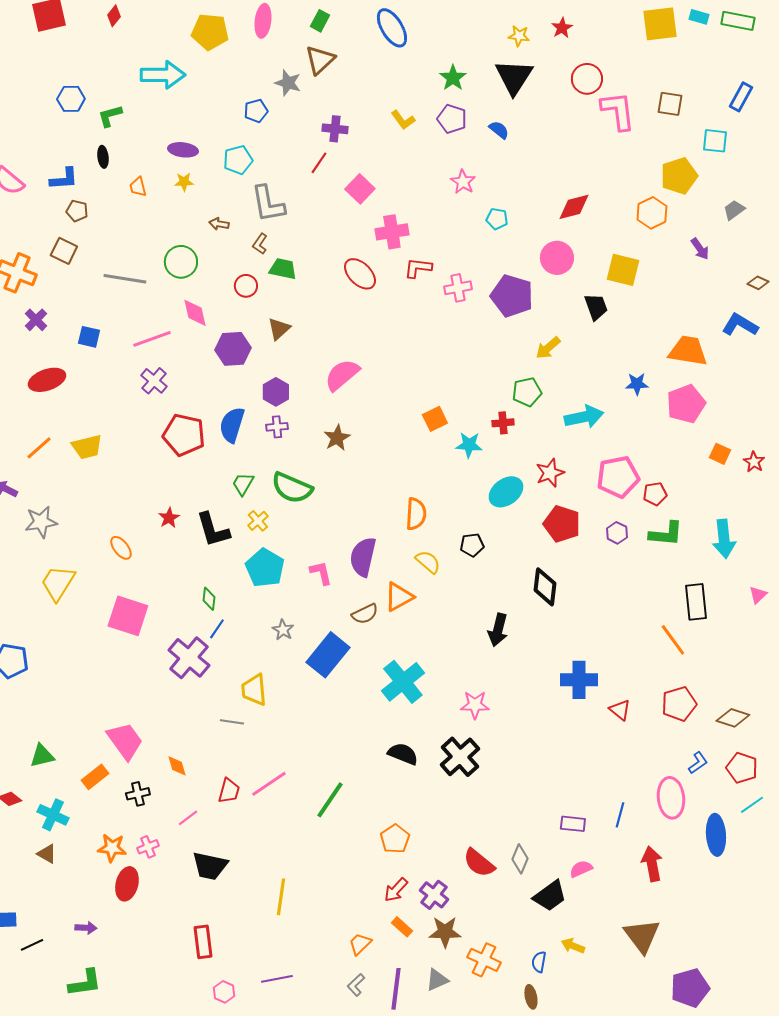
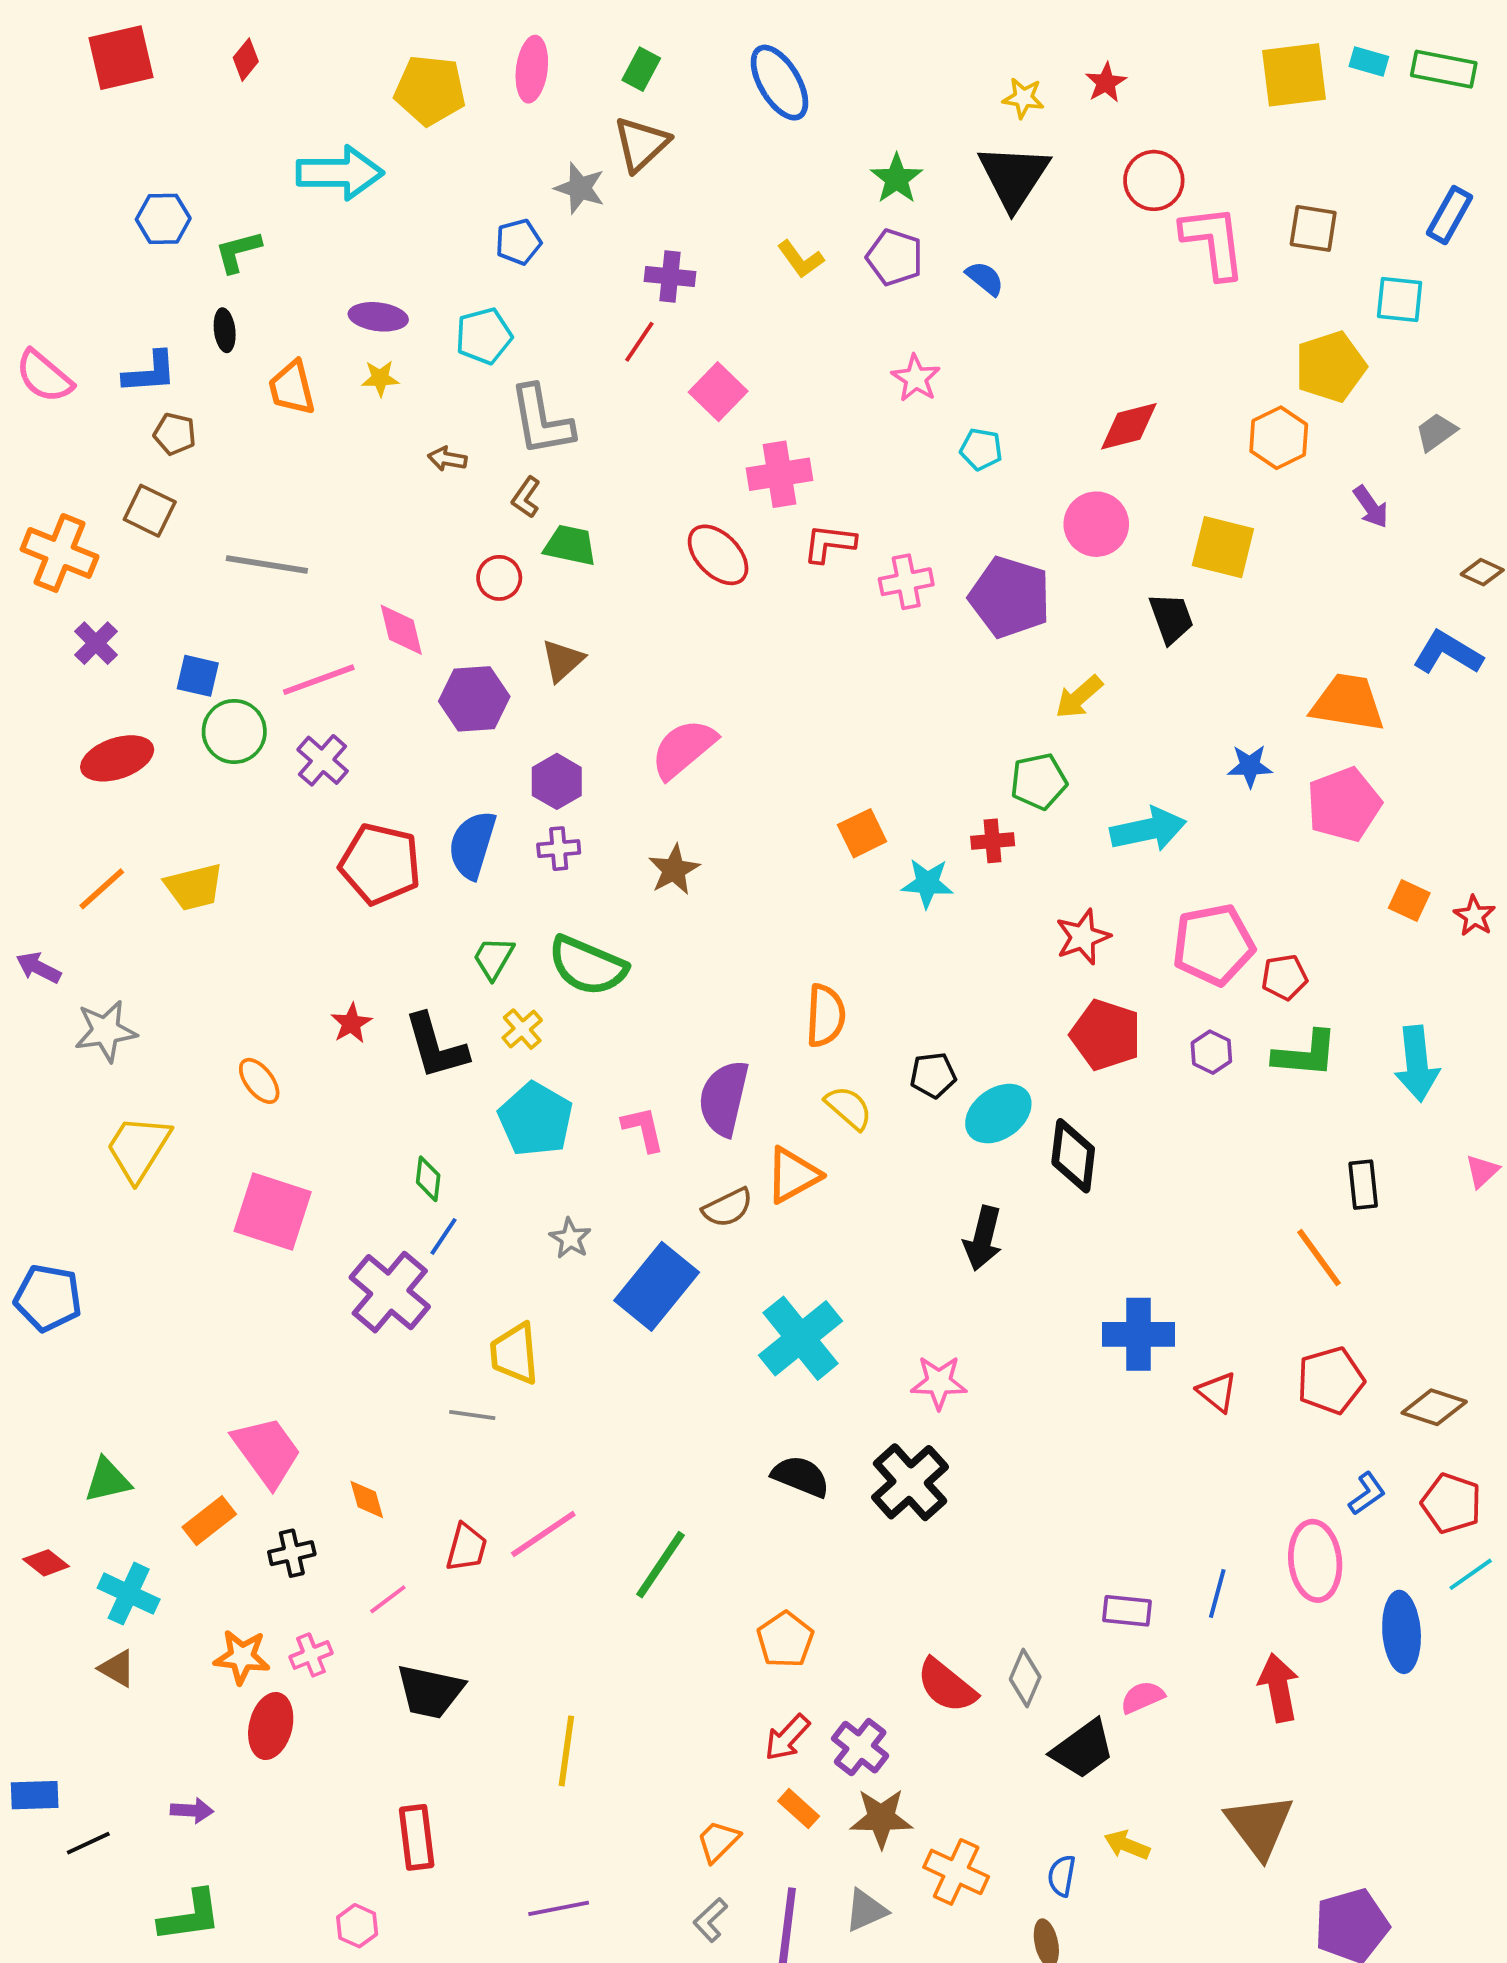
orange trapezoid: (138, 187) -> (292, 388), size x1.4
green circle: (181, 262) -> (234, 731), moved
cyan ellipse: (506, 492) -> (998, 1114), moved
black rectangle: (696, 602) -> (1363, 1185), size x0.7
pink hexagon: (224, 992) -> (357, 1926), moved

